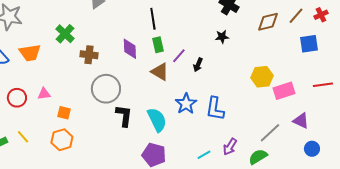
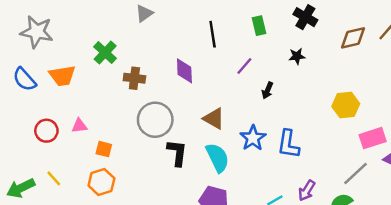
green rectangle: (158, 45) -> (259, 26), moved
purple line: (179, 56) -> (244, 66), moved
brown triangle: (160, 72) -> (214, 119), moved
pink rectangle: (284, 91) -> (373, 138), moved

